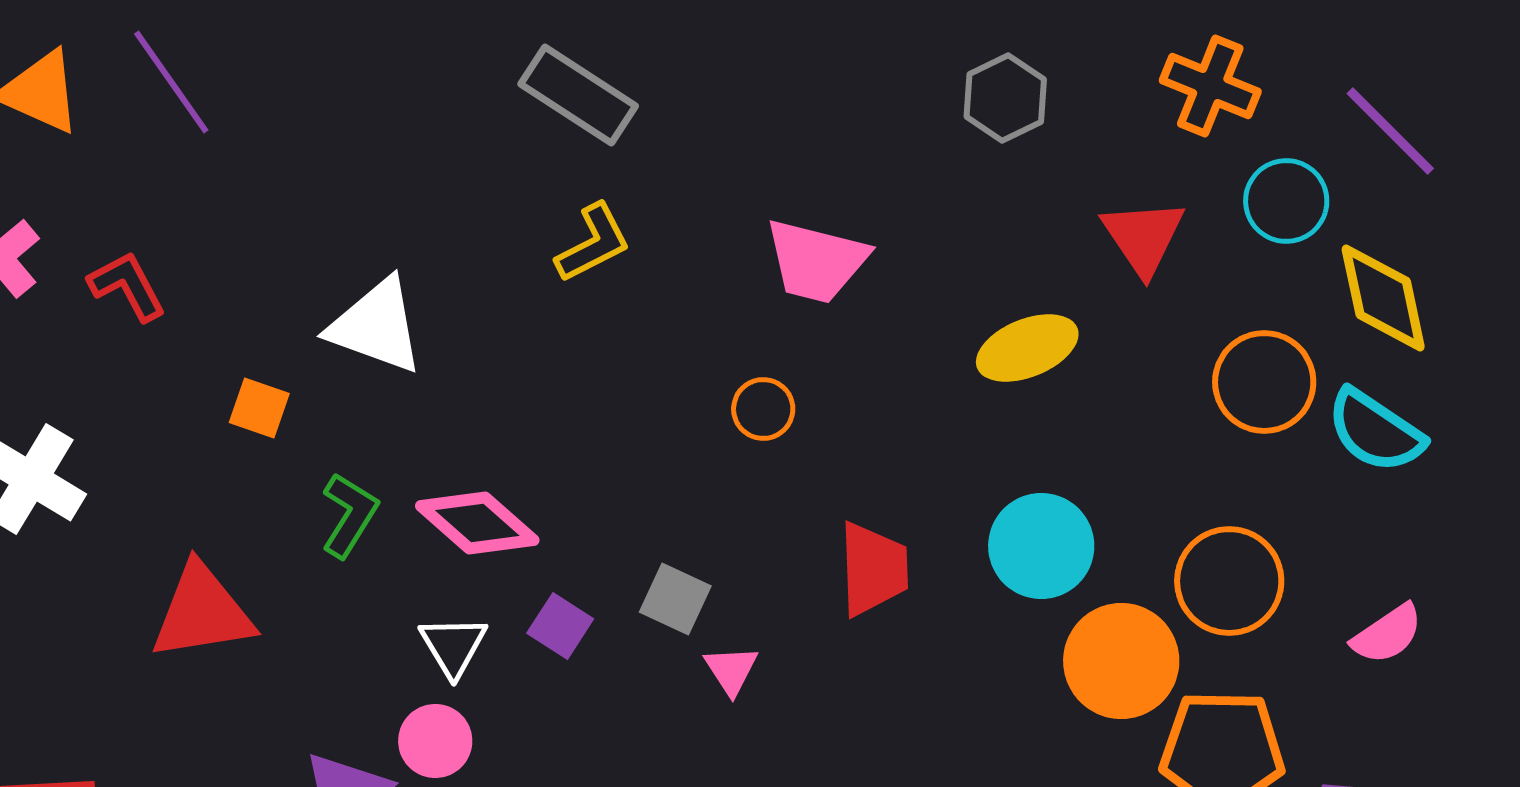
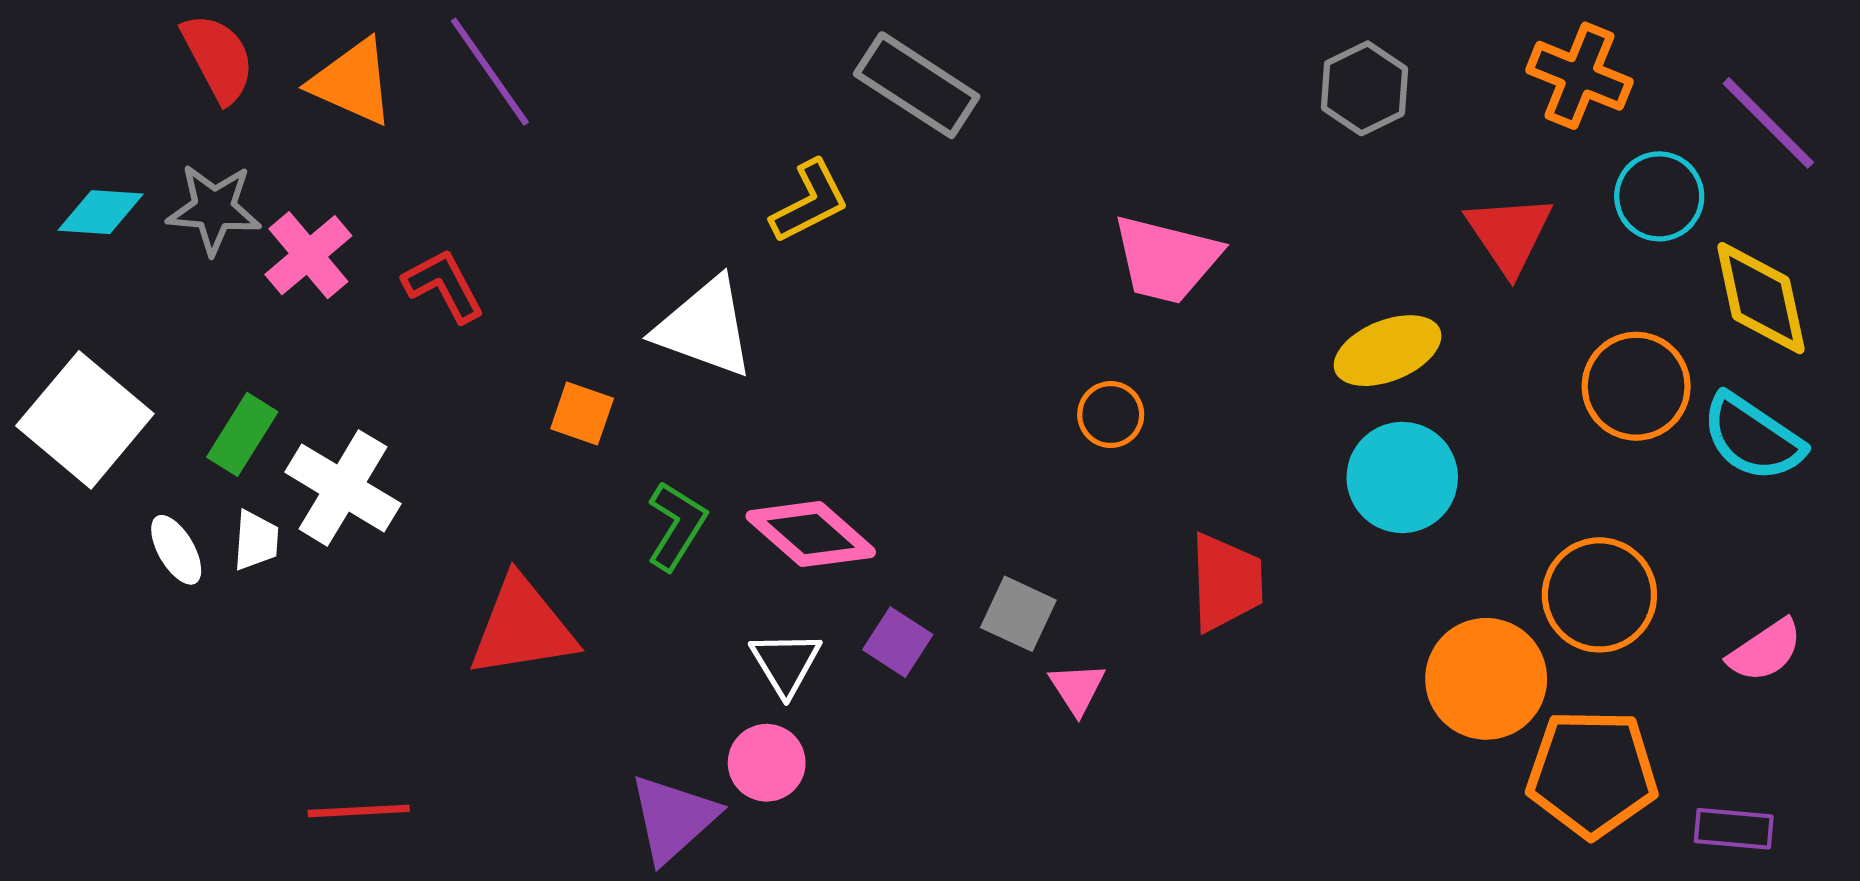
yellow L-shape: (593, 243) -> (810, 202), moved
cyan circle: (1041, 546) -> (1402, 477), moved

